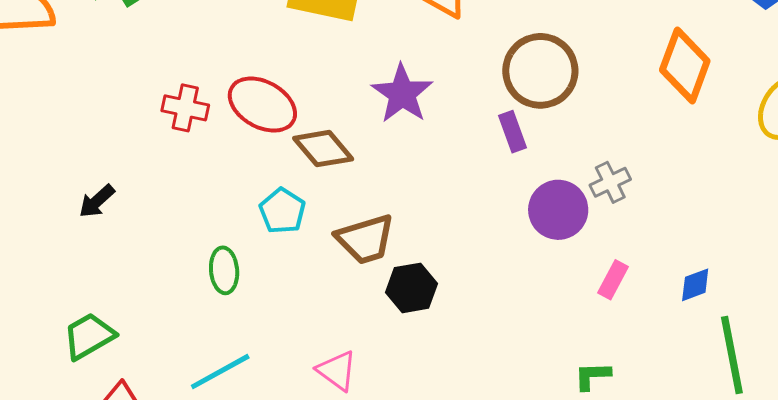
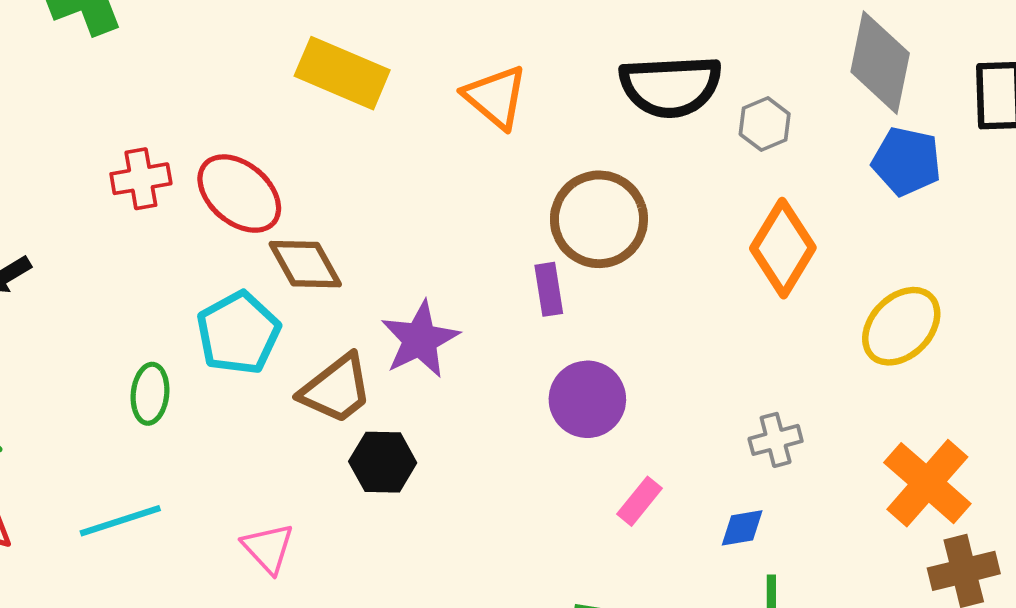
purple star: (402, 94) -> (420, 339), moved
red cross: (185, 108) -> (141, 179), turned -33
gray cross: (610, 182) -> (776, 440), moved
cyan pentagon: (282, 211) -> (238, 333), size x1.4
brown trapezoid: (365, 239) -> (336, 389), turned -32

